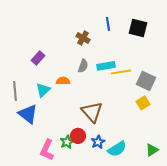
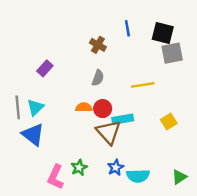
cyan rectangle: (106, 66) -> (123, 119), moved
orange semicircle: (63, 81) -> (84, 107), moved
gray square: (146, 81) -> (172, 53), moved, turned -36
cyan triangle: (43, 90) -> (35, 107), moved
red circle: (78, 136) -> (103, 109), moved
cyan semicircle: (117, 149) -> (138, 176), turned 30

